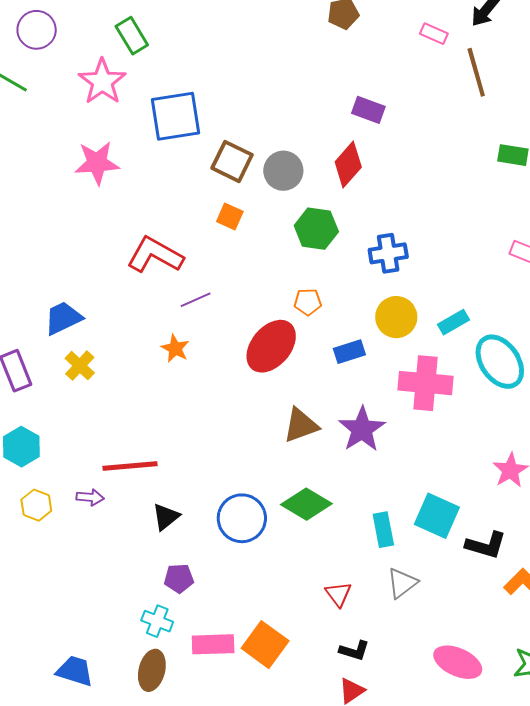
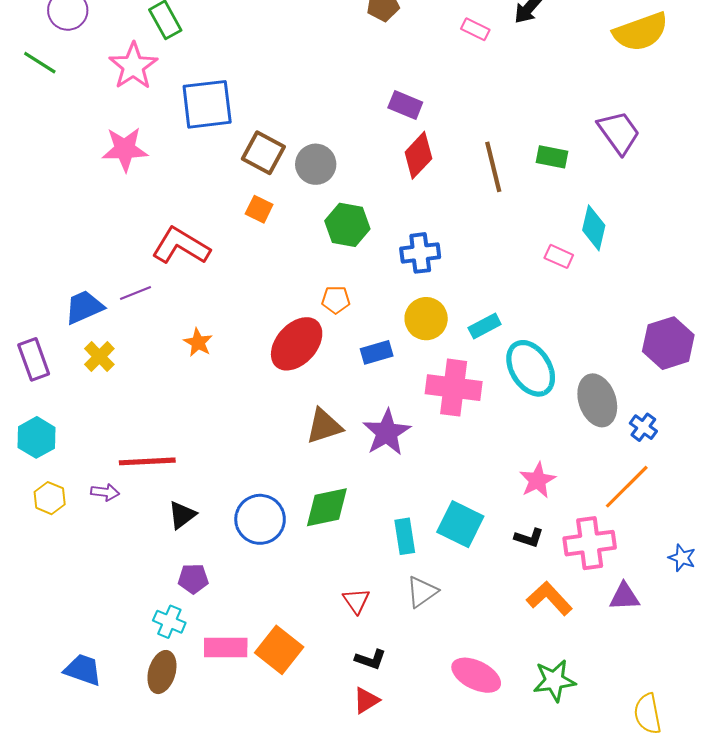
brown line: (476, 72) -> (493, 167), moved
red diamond: (348, 165) -> (418, 155), moved
purple line: (196, 300) -> (136, 293), moved
green diamond: (306, 504) -> (327, 507), turned -45
black L-shape: (486, 545) -> (529, 538), moved, size x0.7

